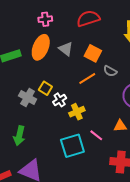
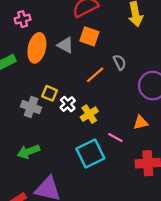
pink cross: (45, 19) -> (23, 19), moved
orange square: (93, 53) -> (89, 36), moved
gray semicircle: (110, 71) -> (120, 62), turned -136
green arrow: (19, 136) -> (28, 152), turned 66

